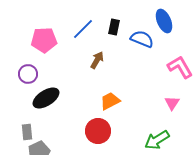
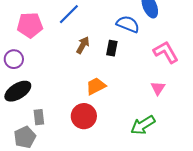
black rectangle: (114, 27) -> (112, 48), moved
black ellipse: (46, 98) -> (18, 91), moved
gray rectangle: (27, 132) -> (39, 117), moved

